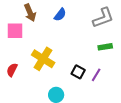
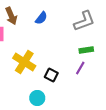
black square: (78, 72) -> (51, 75), moved
purple line: (96, 75) -> (80, 68), moved

